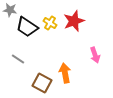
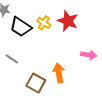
red star: (74, 21) -> (68, 21), turned -30
pink arrow: (95, 55) -> (89, 55), turned -63

